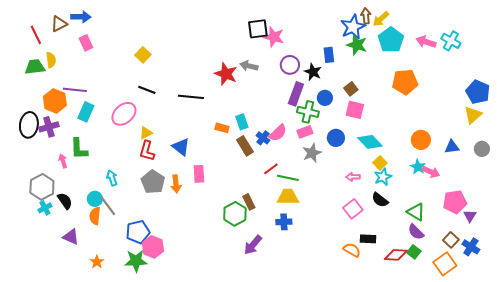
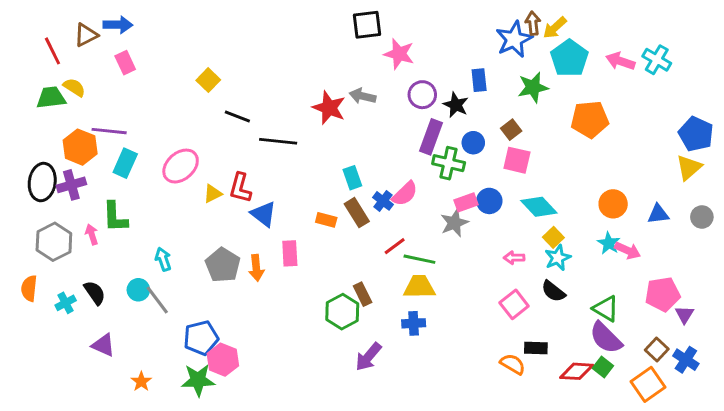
black square: (258, 29) -> (367, 25), moved
green star: (357, 45) -> (533, 87), moved, turned -30
yellow semicircle: (51, 60) -> (74, 87), turned -49
black line: (147, 90) -> (237, 116), moved
orange rectangle: (222, 128) -> (326, 220), moved
pink rectangle: (305, 132) -> (466, 202), moved
red L-shape: (147, 151) -> (240, 188), moved
gray hexagon: (42, 187) -> (54, 242), moved
orange semicircle: (95, 216) -> (29, 288), moved
purple semicircle: (416, 232) -> (606, 338), size x1.4

